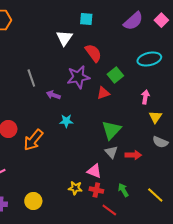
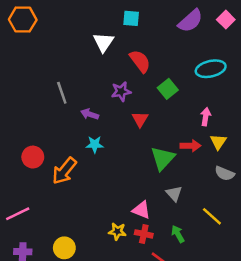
purple star: (78, 77) -> (121, 91), size x0.7
red triangle: (103, 93) -> (140, 119), moved, turned -40
cyan star: (66, 121) -> (95, 144), moved
gray triangle: (111, 152) -> (174, 194), moved
red arrow: (133, 155) -> (190, 146), moved
yellow line: (155, 195) -> (212, 216), moved

